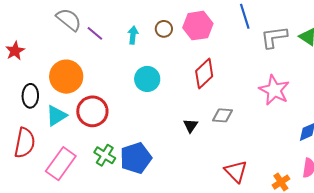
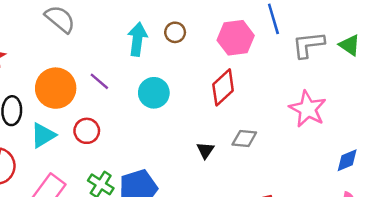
pink hexagon: (198, 26) -> (236, 38), moved
purple line: (95, 33) -> (99, 81), moved
cyan arrow: (133, 35) -> (137, 39), size x1.5
red circle: (92, 111) -> (87, 131), size x0.7

